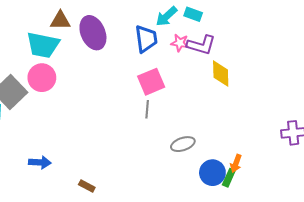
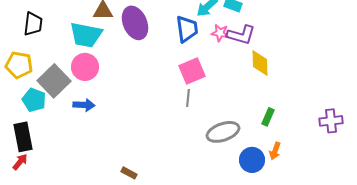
gray ellipse: (183, 144) -> (223, 132), size x1.4
blue arrow: (40, 162) -> (84, 105), moved
green rectangle: (229, 178) -> (268, 117), moved

